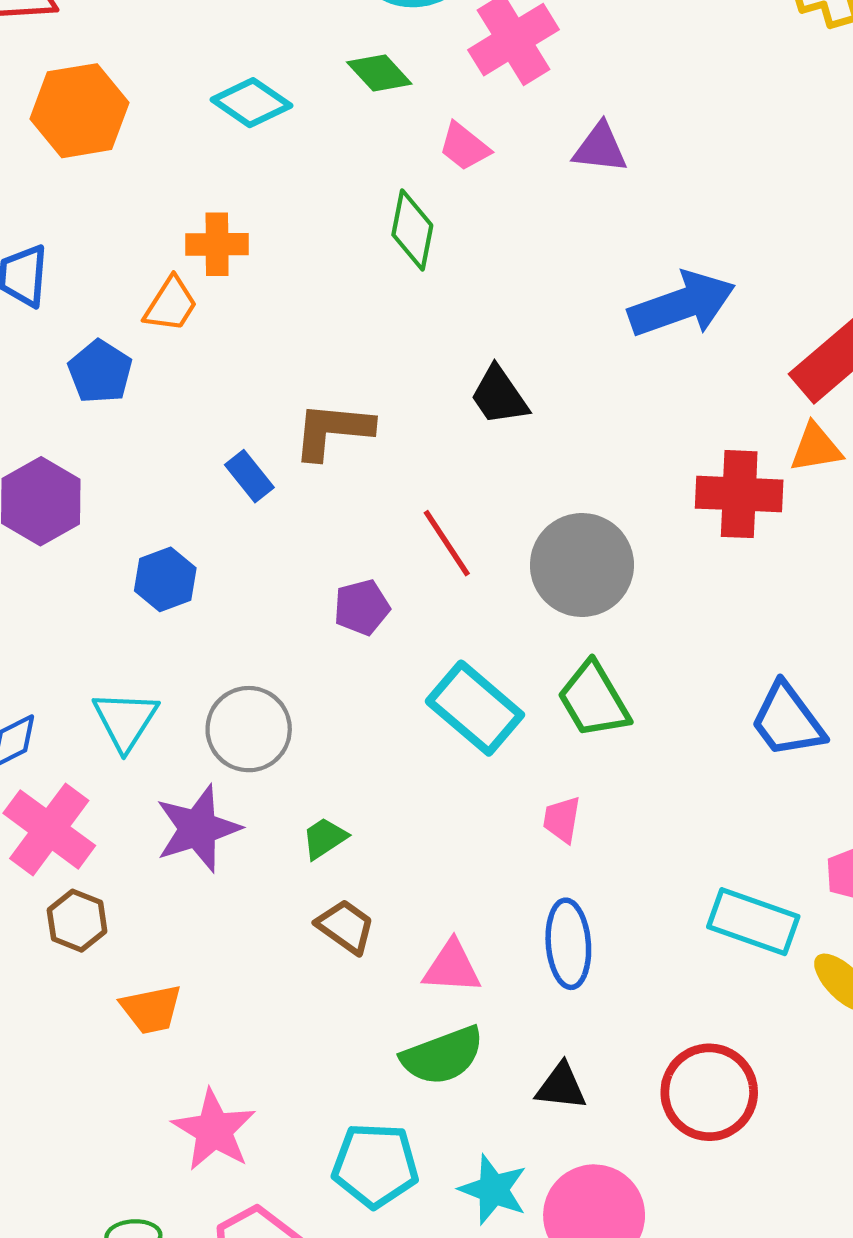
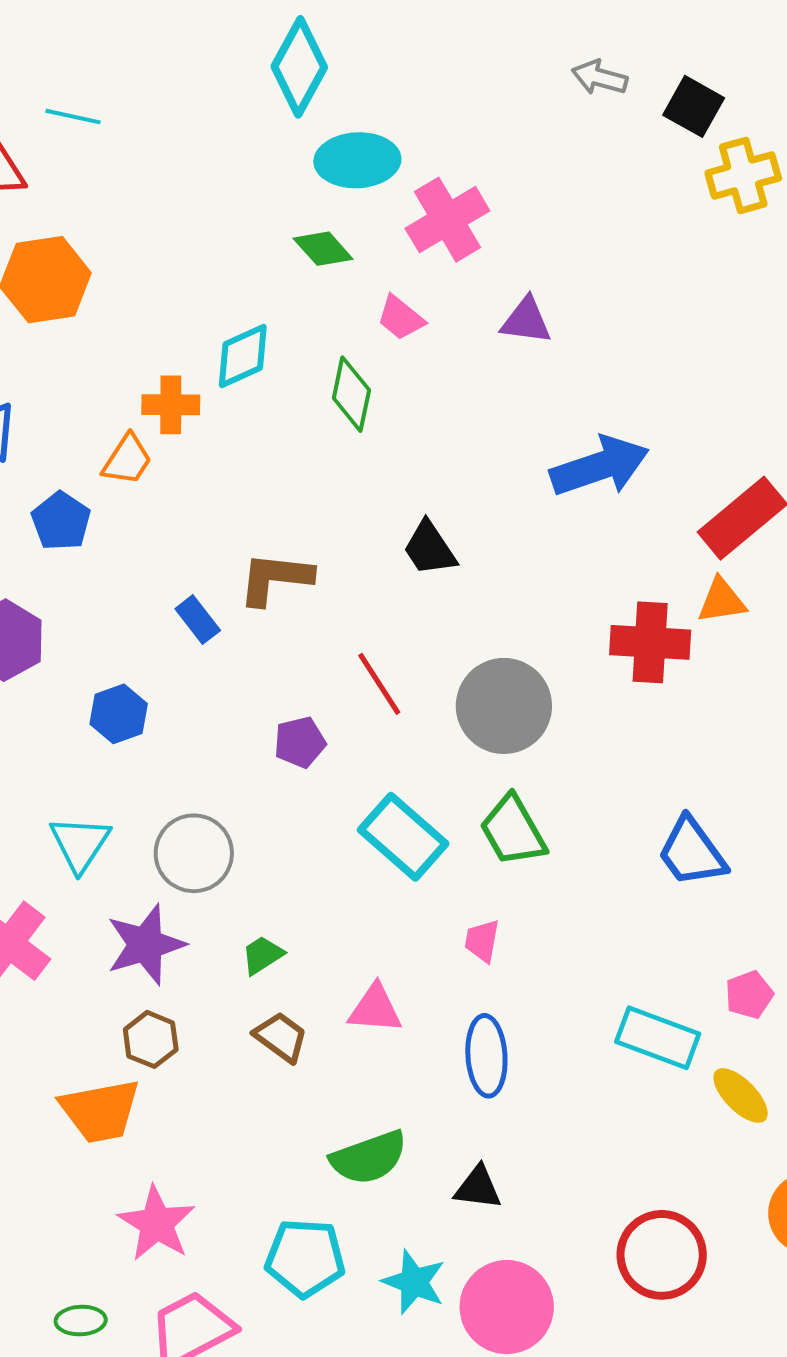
cyan diamond: (251, 103) -> (243, 356), moved, turned -60
brown hexagon: (77, 921) -> (151, 1039), moved
pink triangle: (452, 967) -> (375, 1009), moved
orange trapezoid: (151, 1009) -> (100, 1111), size x1.4
red circle: (709, 1092) -> (662, 1255), moved

